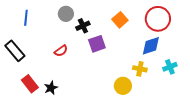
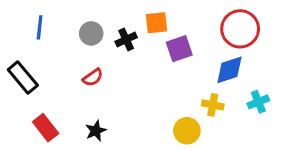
gray circle: (66, 14) -> (91, 33), moved
orange square: (120, 20) -> (157, 23), moved, turned 35
purple square: (97, 44) -> (179, 49), moved
black star: (51, 88) -> (96, 131), moved

